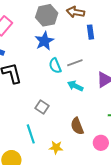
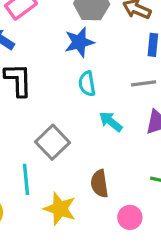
gray line: (75, 63) -> (144, 83), moved
gray square: (42, 107) -> (53, 142), size x1.5
yellow star: (56, 147) -> (60, 209), size x1.5

